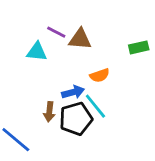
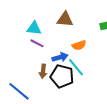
purple line: (56, 32) -> (37, 43), moved
black pentagon: (76, 119) -> (62, 76), turned 30

